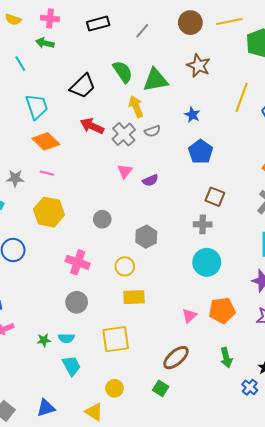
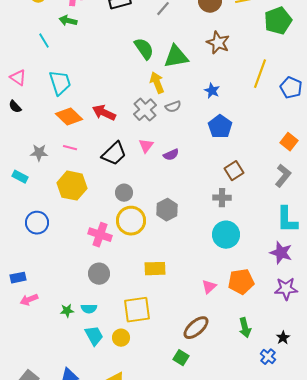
black trapezoid: (83, 86) -> (114, 154), moved
red arrow: (92, 126) -> (104, 113), moved
brown square: (215, 197) -> (234, 171), turned 36
yellow circle: (125, 266) -> (131, 221), moved, size x1.5
yellow circle: (115, 388) -> (121, 338), moved

